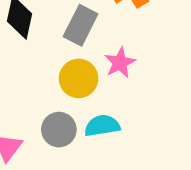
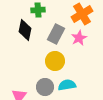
pink star: (120, 63) -> (79, 38), moved

